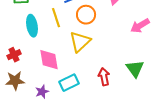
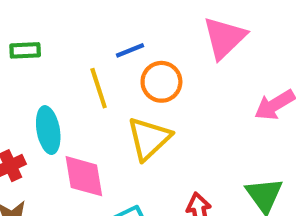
cyan ellipse: (32, 26) -> (48, 130), moved

